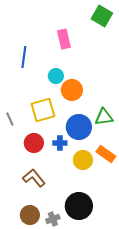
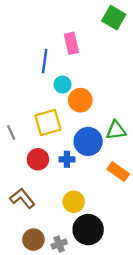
blue line: (24, 57) -> (45, 61), moved
yellow circle: (83, 160) -> (74, 202), moved
brown L-shape: (34, 178) -> (22, 198), moved

